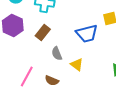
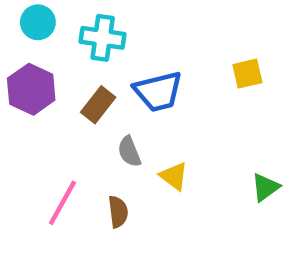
blue trapezoid: (87, 34) -> (158, 91), moved
brown semicircle: (52, 81) -> (118, 212), turned -120

